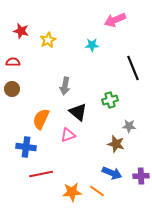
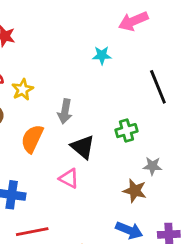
yellow star: (48, 40) -> (23, 90), moved
orange semicircle: (41, 119) -> (32, 139), moved
pink triangle: (68, 135) -> (69, 178), turned 49

